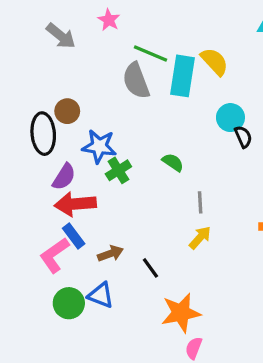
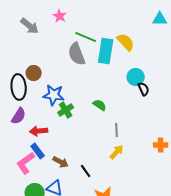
purple semicircle: (64, 177) -> (19, 116), moved
red arrow: (75, 204) -> (39, 131), size x0.7
brown arrow: (110, 254) -> (61, 162), turned 49

